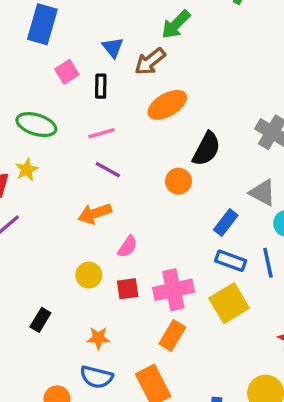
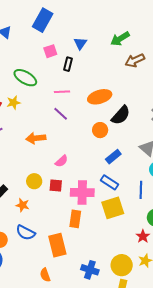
brown arrow: (150, 61) -> (135, 60), moved
orange ellipse: (167, 105) -> (100, 97), moved
orange arrow: (95, 214) -> (36, 138), moved
blue rectangle: (226, 223) -> (113, 157), moved
blue rectangle: (231, 261) -> (109, 182), moved
yellow circle: (89, 275) -> (34, 181), moved
orange rectangle: (172, 336) -> (75, 219), turned -36
orange star: (98, 338) -> (23, 205), moved

